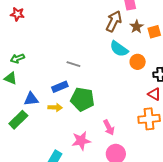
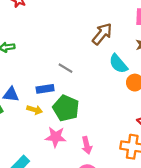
brown arrow: (114, 21) -> (102, 34), moved
pink star: (81, 141) -> (56, 137), moved

